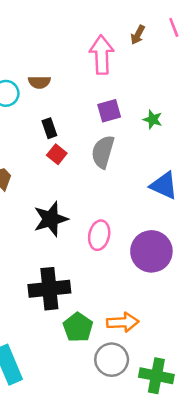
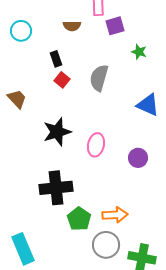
brown semicircle: (39, 82) -> (72, 26), moved
purple square: (109, 111) -> (115, 26), moved
purple circle: (151, 251) -> (138, 158), size x0.6

